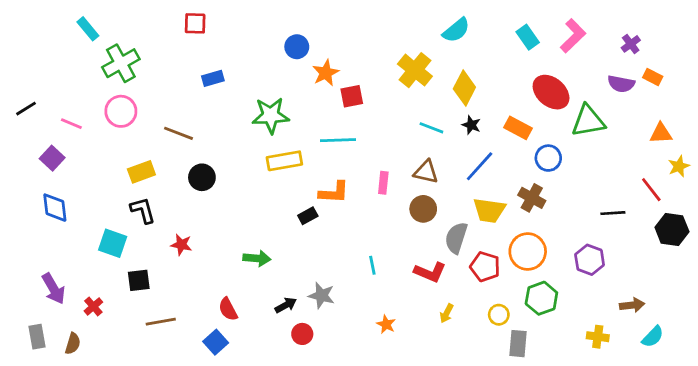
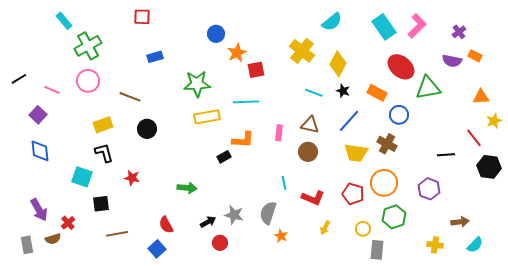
cyan rectangle: (528, 37) -> (384, 27), size x1.4
gray semicircle: (456, 238) -> (268, 213), moved
cyan line: (372, 265) -> (284, 183), moved
brown semicircle: (73, 344) -> (53, 239), moved, turned 56

